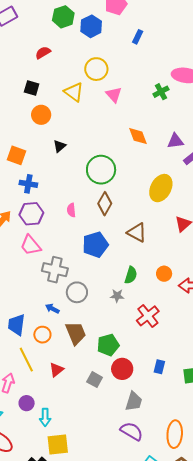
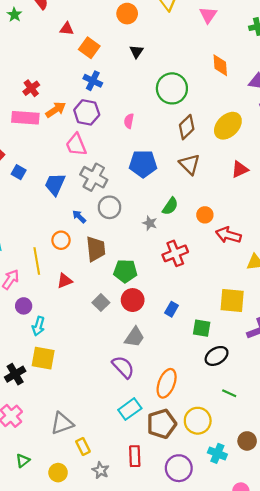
black triangle: (60, 146) -> (136, 52), turned -32
brown diamond: (105, 204) -> (187, 127), moved
blue trapezoid: (16, 325) -> (55, 184), moved

